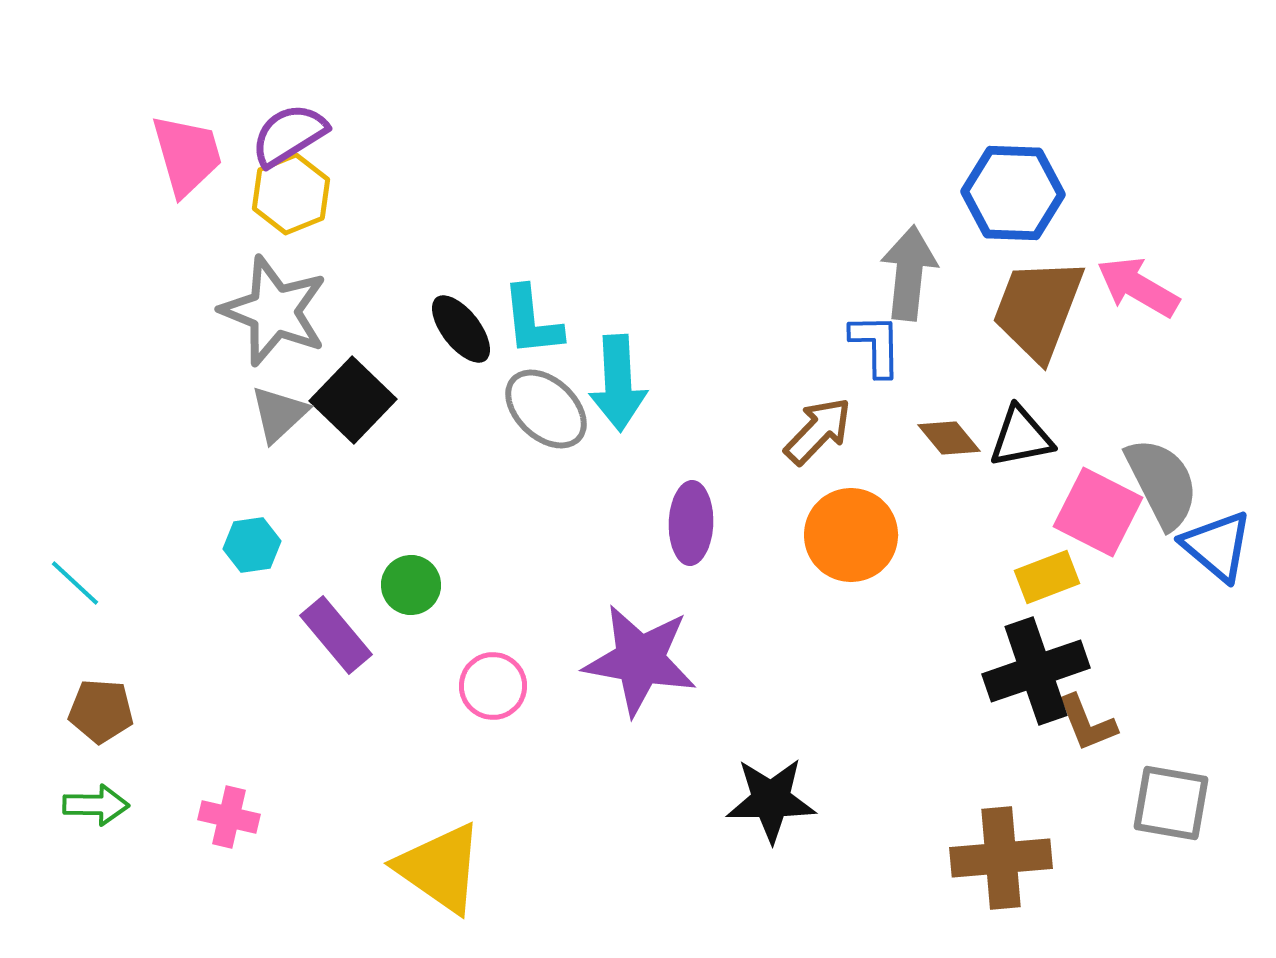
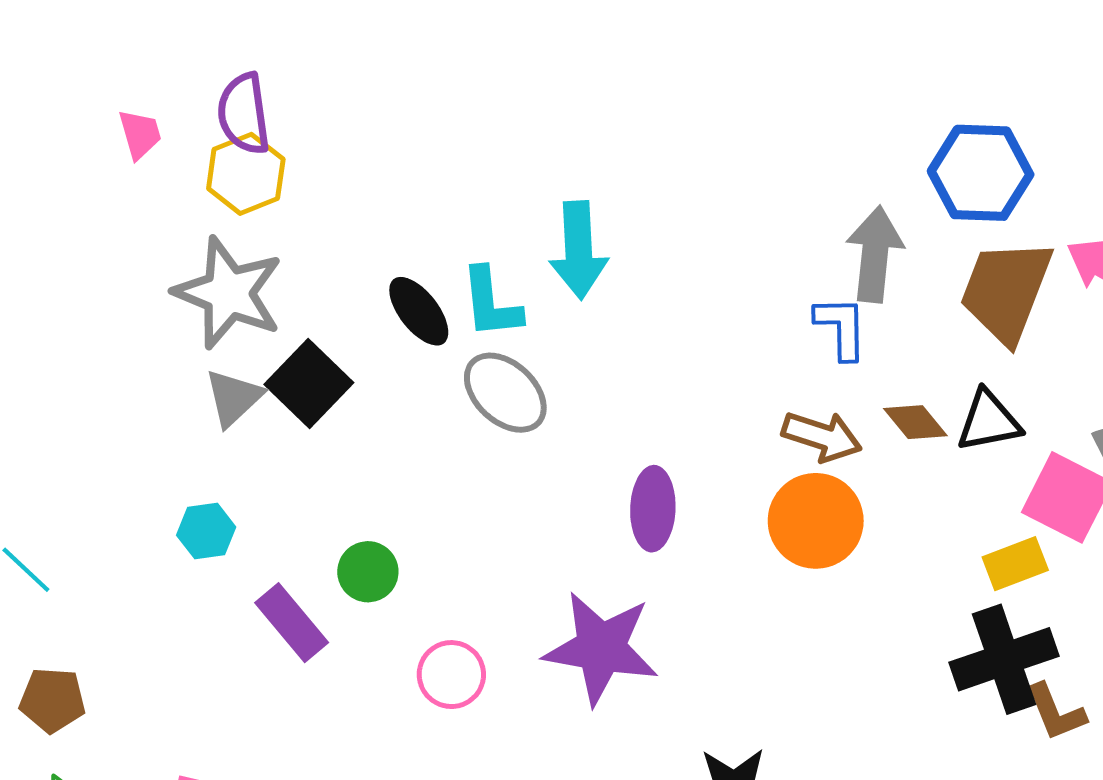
purple semicircle: (289, 135) -> (244, 114), turned -66
pink trapezoid: (187, 155) -> (140, 134), size x0.6
cyan arrow: (618, 383) -> (579, 250), moved
brown arrow: (818, 431) -> (822, 436), moved, turned 64

